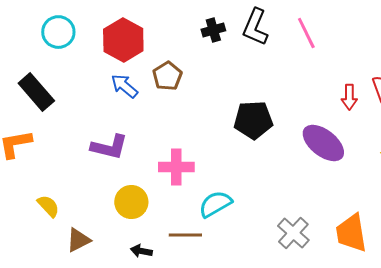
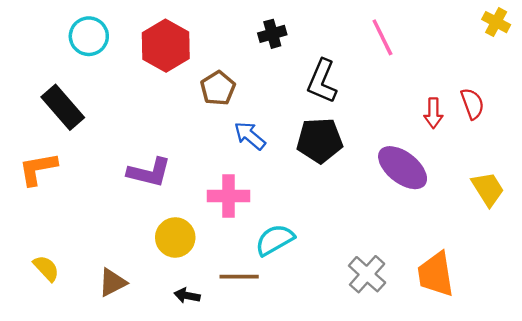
black L-shape: (255, 27) -> (322, 81), moved
blue arrow: (124, 86) -> (250, 136), moved
yellow semicircle: (48, 206) -> (46, 268), moved

